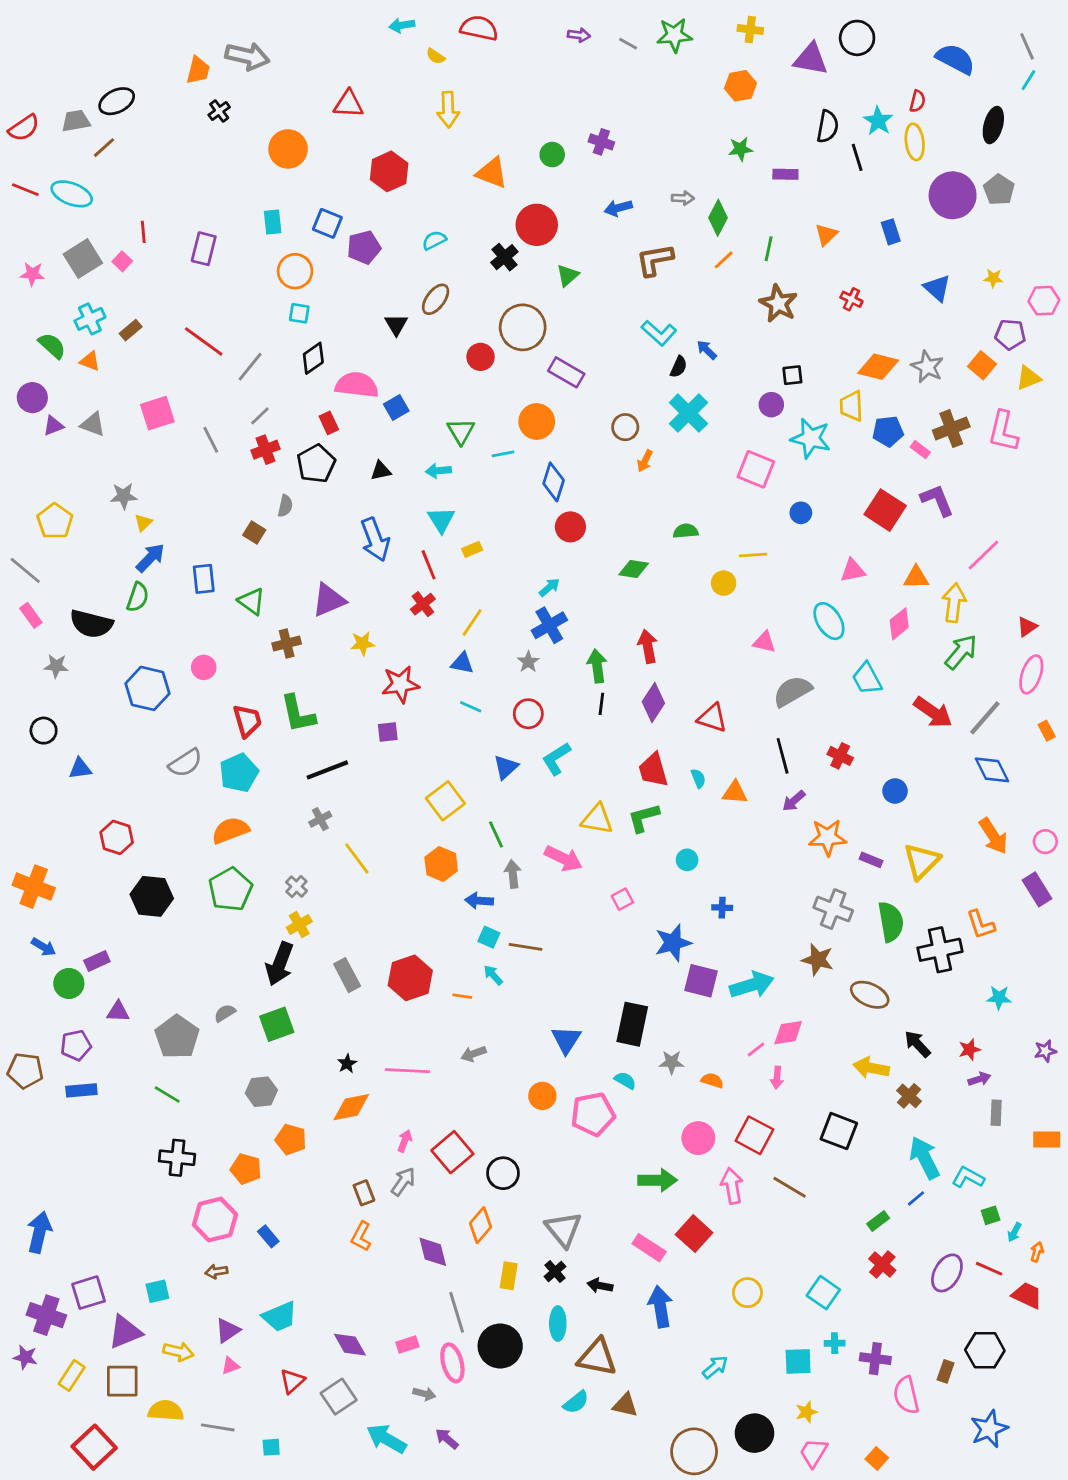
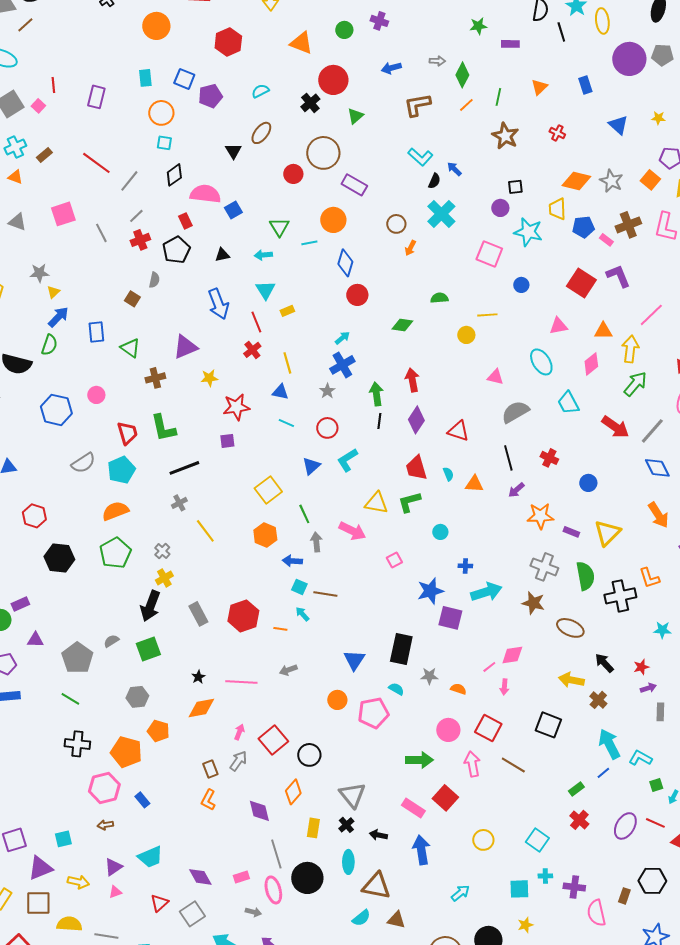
gray pentagon: (999, 190) -> (662, 55), turned -30
yellow line: (472, 622) -> (287, 363), turned -50
cyan arrow: (752, 985) -> (486, 592), moved
orange pentagon: (246, 1169) -> (126, 752), size x1.4

